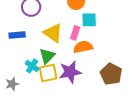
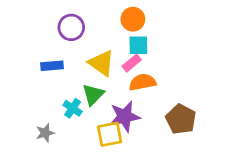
cyan square: (89, 20) -> (138, 45), moved
pink rectangle: (75, 33) -> (132, 63), turned 32
yellow square: (48, 73) -> (110, 134), moved

